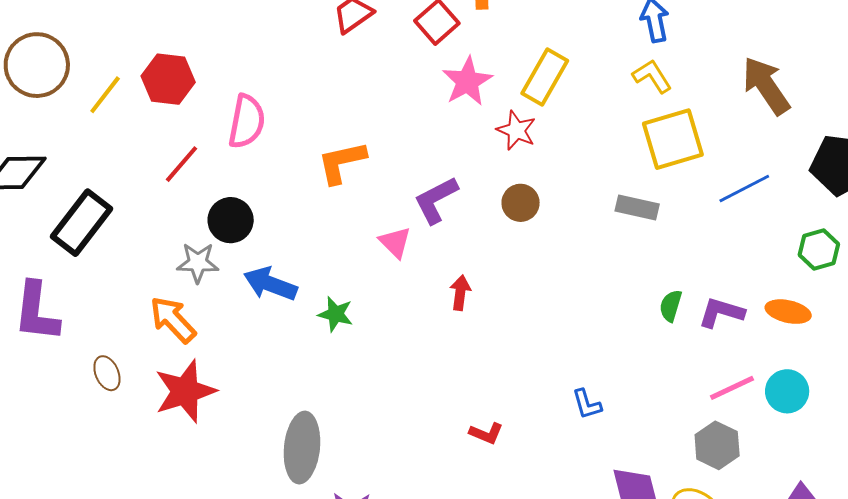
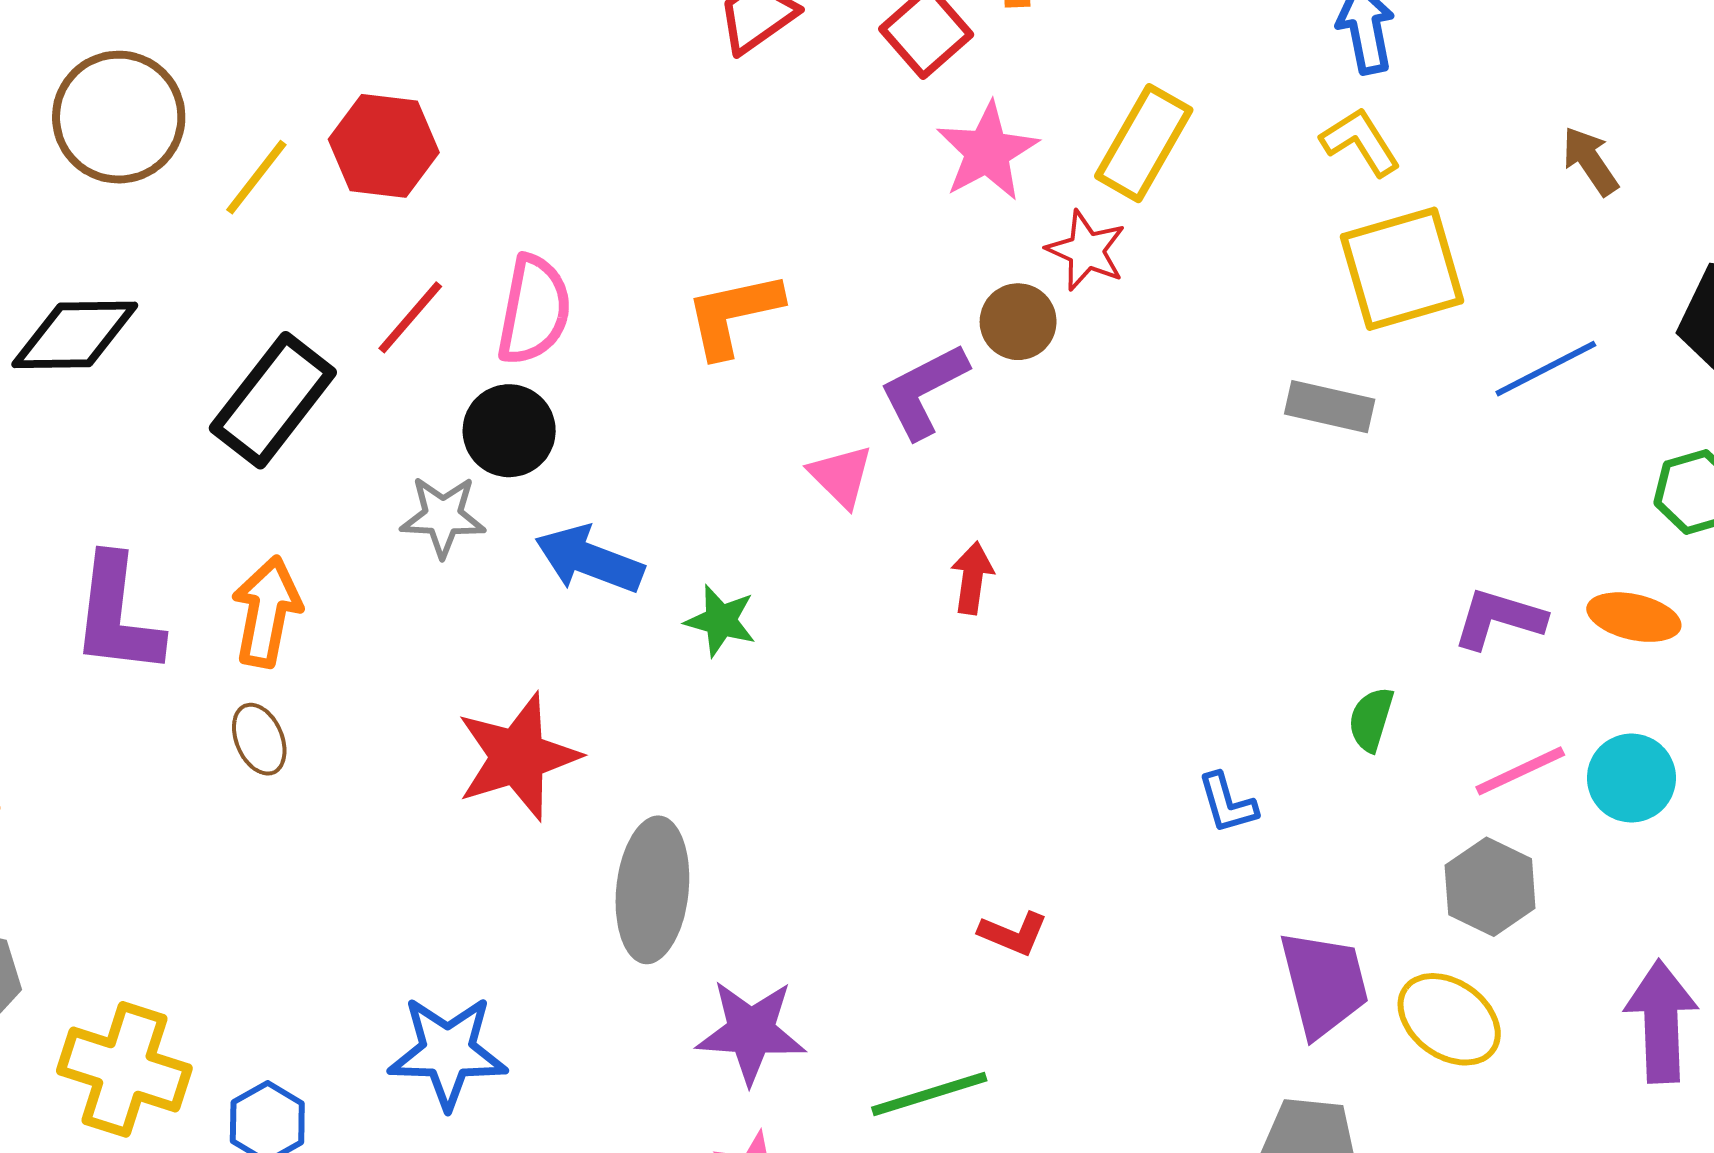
brown arrow: (766, 86) -> (1590, 161), size x0.6
pink semicircle: (247, 121) -> (534, 310), moved
brown circle: (521, 203) -> (1018, 322), moved
black rectangle: (81, 223) -> (273, 400), moved
green semicircle: (671, 306) -> (1371, 719), moved
orange arrow: (173, 320) -> (267, 612), moved, turned 54
red star: (185, 391) -> (518, 757), moved
red L-shape: (486, 433) -> (1013, 933), moved

